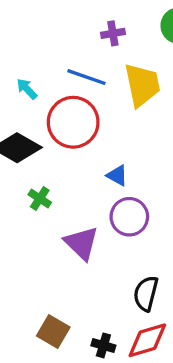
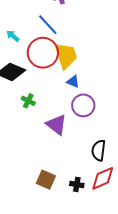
blue line: (86, 77) -> (48, 25), turned 35
yellow trapezoid: (142, 85) -> (66, 56), moved

